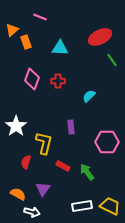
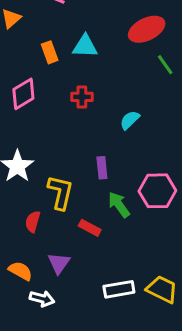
orange rectangle: (26, 42) -> (50, 52), moved
pink diamond: (32, 79) -> (23, 94), moved, turned 40
green arrow: (87, 172) -> (119, 205), moved

